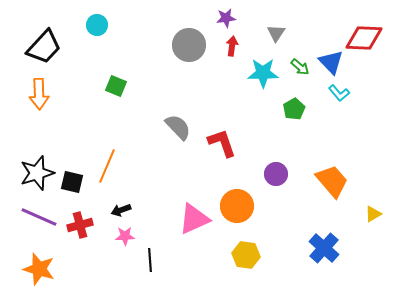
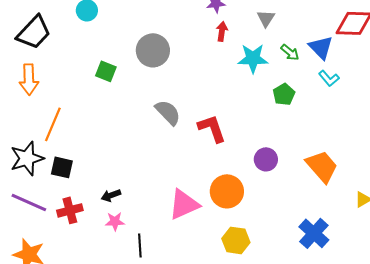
gray circle: (189, 45) -> (153, 50), moved
orange line: (107, 166) -> (53, 124), moved

